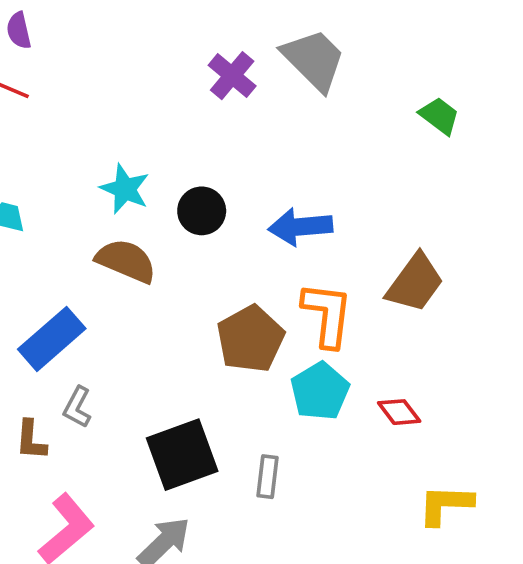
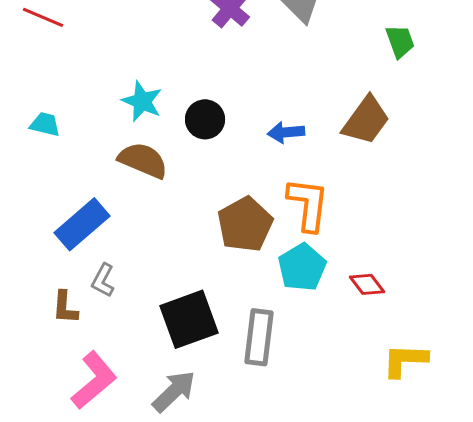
green trapezoid: (439, 116) -> (400, 41), turned 33
blue arrow: (300, 227) -> (286, 132), size x0.7
brown trapezoid: (415, 283) -> (366, 120), moved
gray rectangle: (267, 477) -> (259, 337), size x1.6

